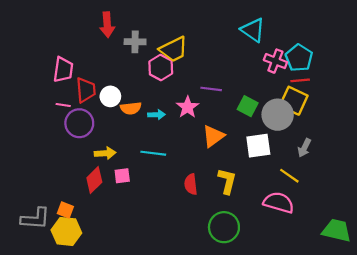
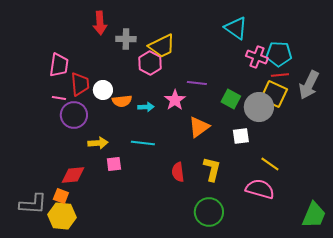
cyan pentagon: (299, 58) -> (279, 54), turned -30
white square: (258, 146) -> (241, 136), size x0.7
gray arrow: (304, 148) -> (309, 85), moved, size x1.6
red diamond: (94, 180) -> (73, 175), moved, turned 40
green trapezoid: (337, 230) -> (314, 215), turned 100

